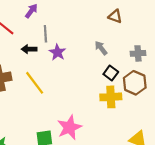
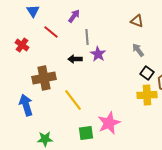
brown triangle: (115, 16) -> (137, 21), moved
black arrow: (29, 49) -> (75, 59), moved
yellow line: (35, 83) -> (73, 100), moved

